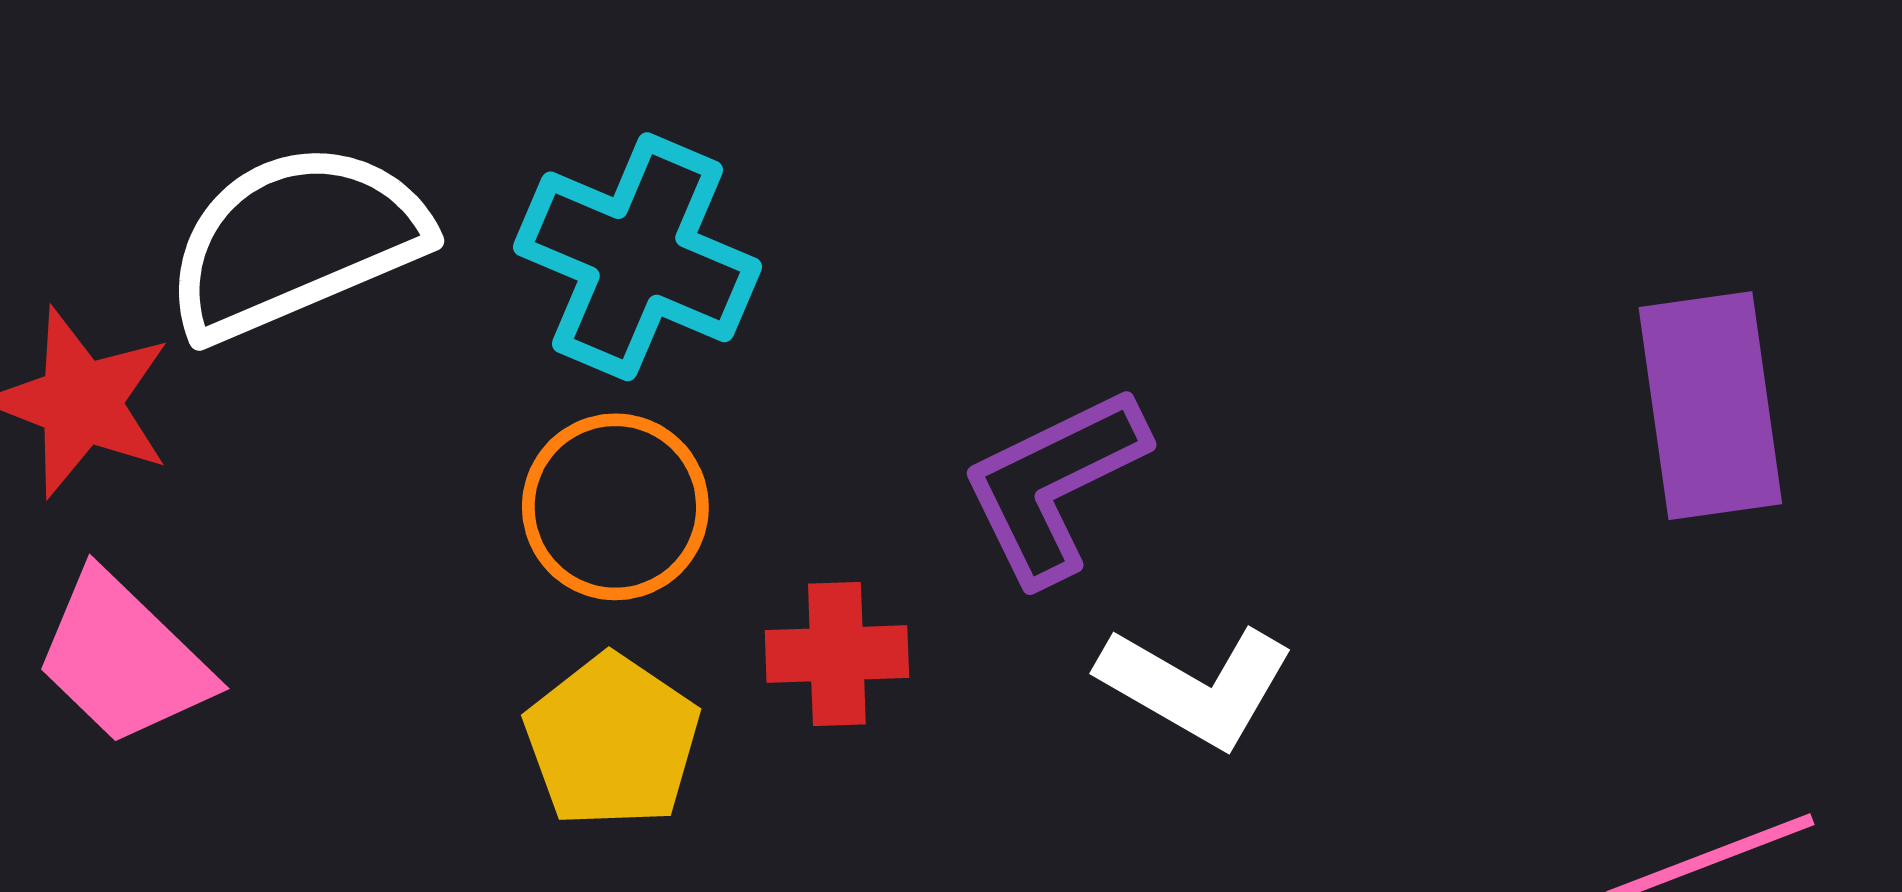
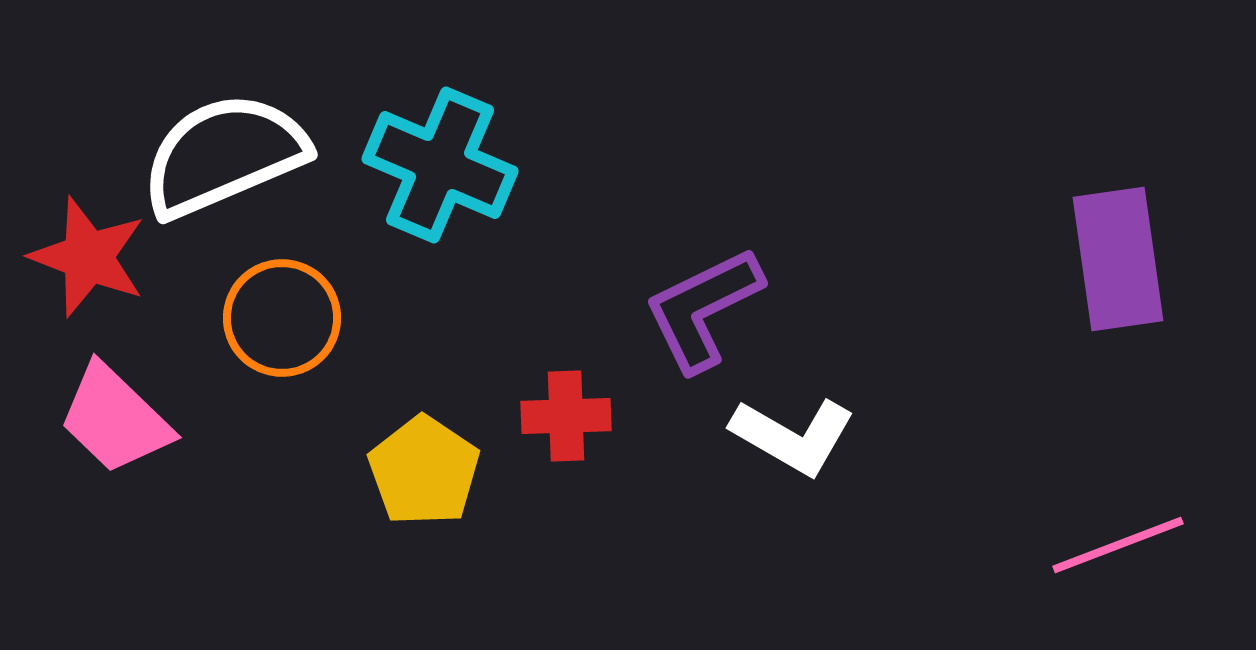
orange circle: (615, 507) -> (282, 318), moved

